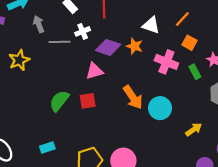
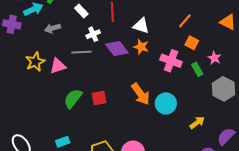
gray arrow: (39, 24) -> (53, 28), turned -84
white triangle: (151, 25) -> (141, 26), moved
gray line: (60, 42) -> (81, 52), moved
purple diamond: (108, 47) -> (117, 49), turned 35
pink triangle: (94, 71) -> (58, 66), moved

